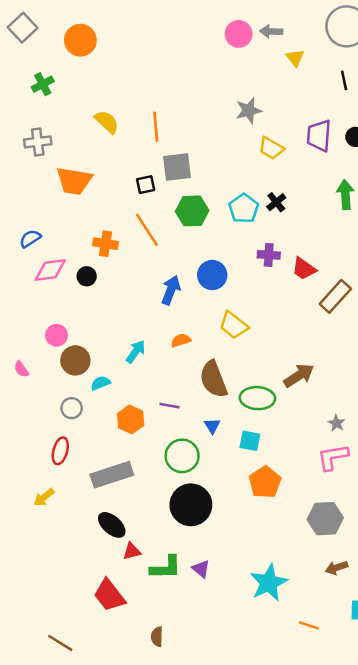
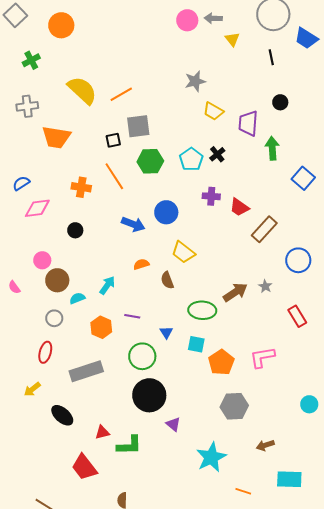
yellow semicircle: (107, 122) -> (82, 90), size x1.5
orange line: (156, 127) -> (121, 94), turned 65
purple trapezoid: (319, 136) -> (248, 123), moved
black circle: (87, 276) -> (75, 230), moved
blue arrow: (171, 290) -> (133, 224), turned 90
cyan arrow: (136, 352) -> (107, 285), moved
brown semicircle: (213, 379) -> (167, 280), moved, size x0.6
gray star: (337, 423) -> (265, 286), moved
orange pentagon: (265, 482) -> (221, 362), moved
gray hexagon: (325, 519) -> (234, 406), moved
black ellipse: (112, 525) -> (62, 415), moved
purple triangle: (201, 569) -> (173, 424), moved

